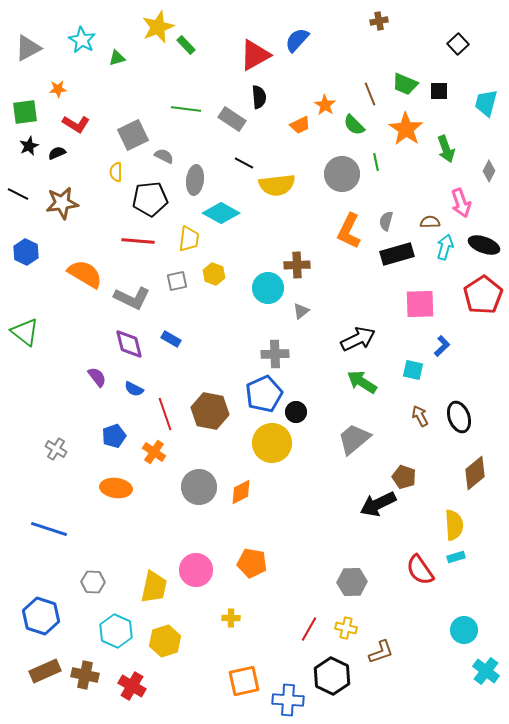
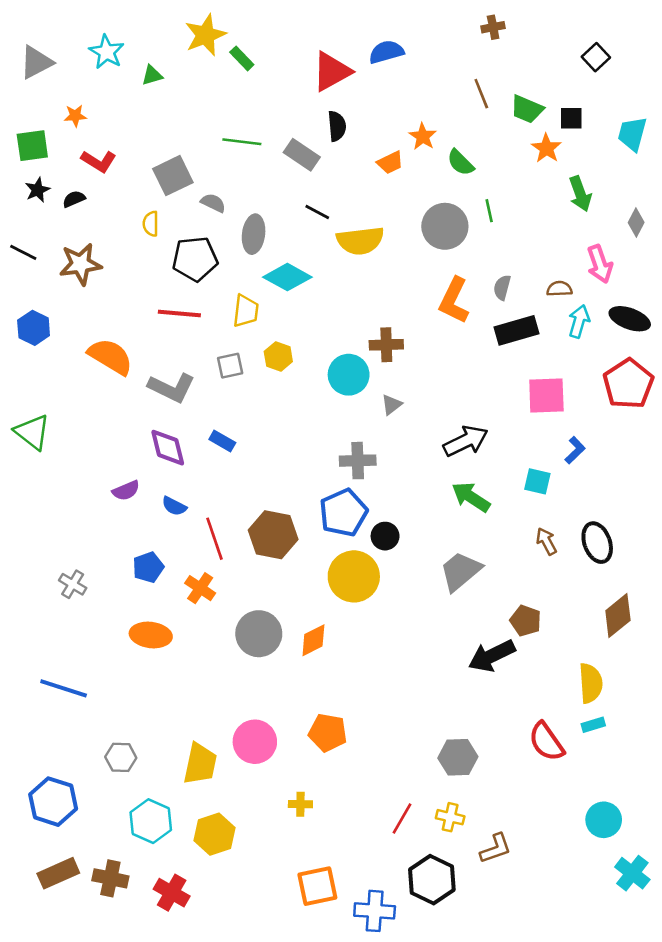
blue semicircle: (297, 40) -> (386, 52), turned 32
brown line: (370, 94) -> (481, 94), moved
orange star: (406, 129) -> (546, 148), moved, size x0.7
purple semicircle: (97, 377) -> (126, 491), turned 105

